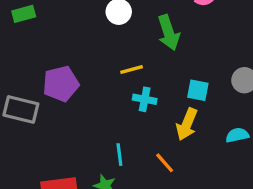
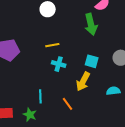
green arrow: (169, 33) -> (91, 24), moved

